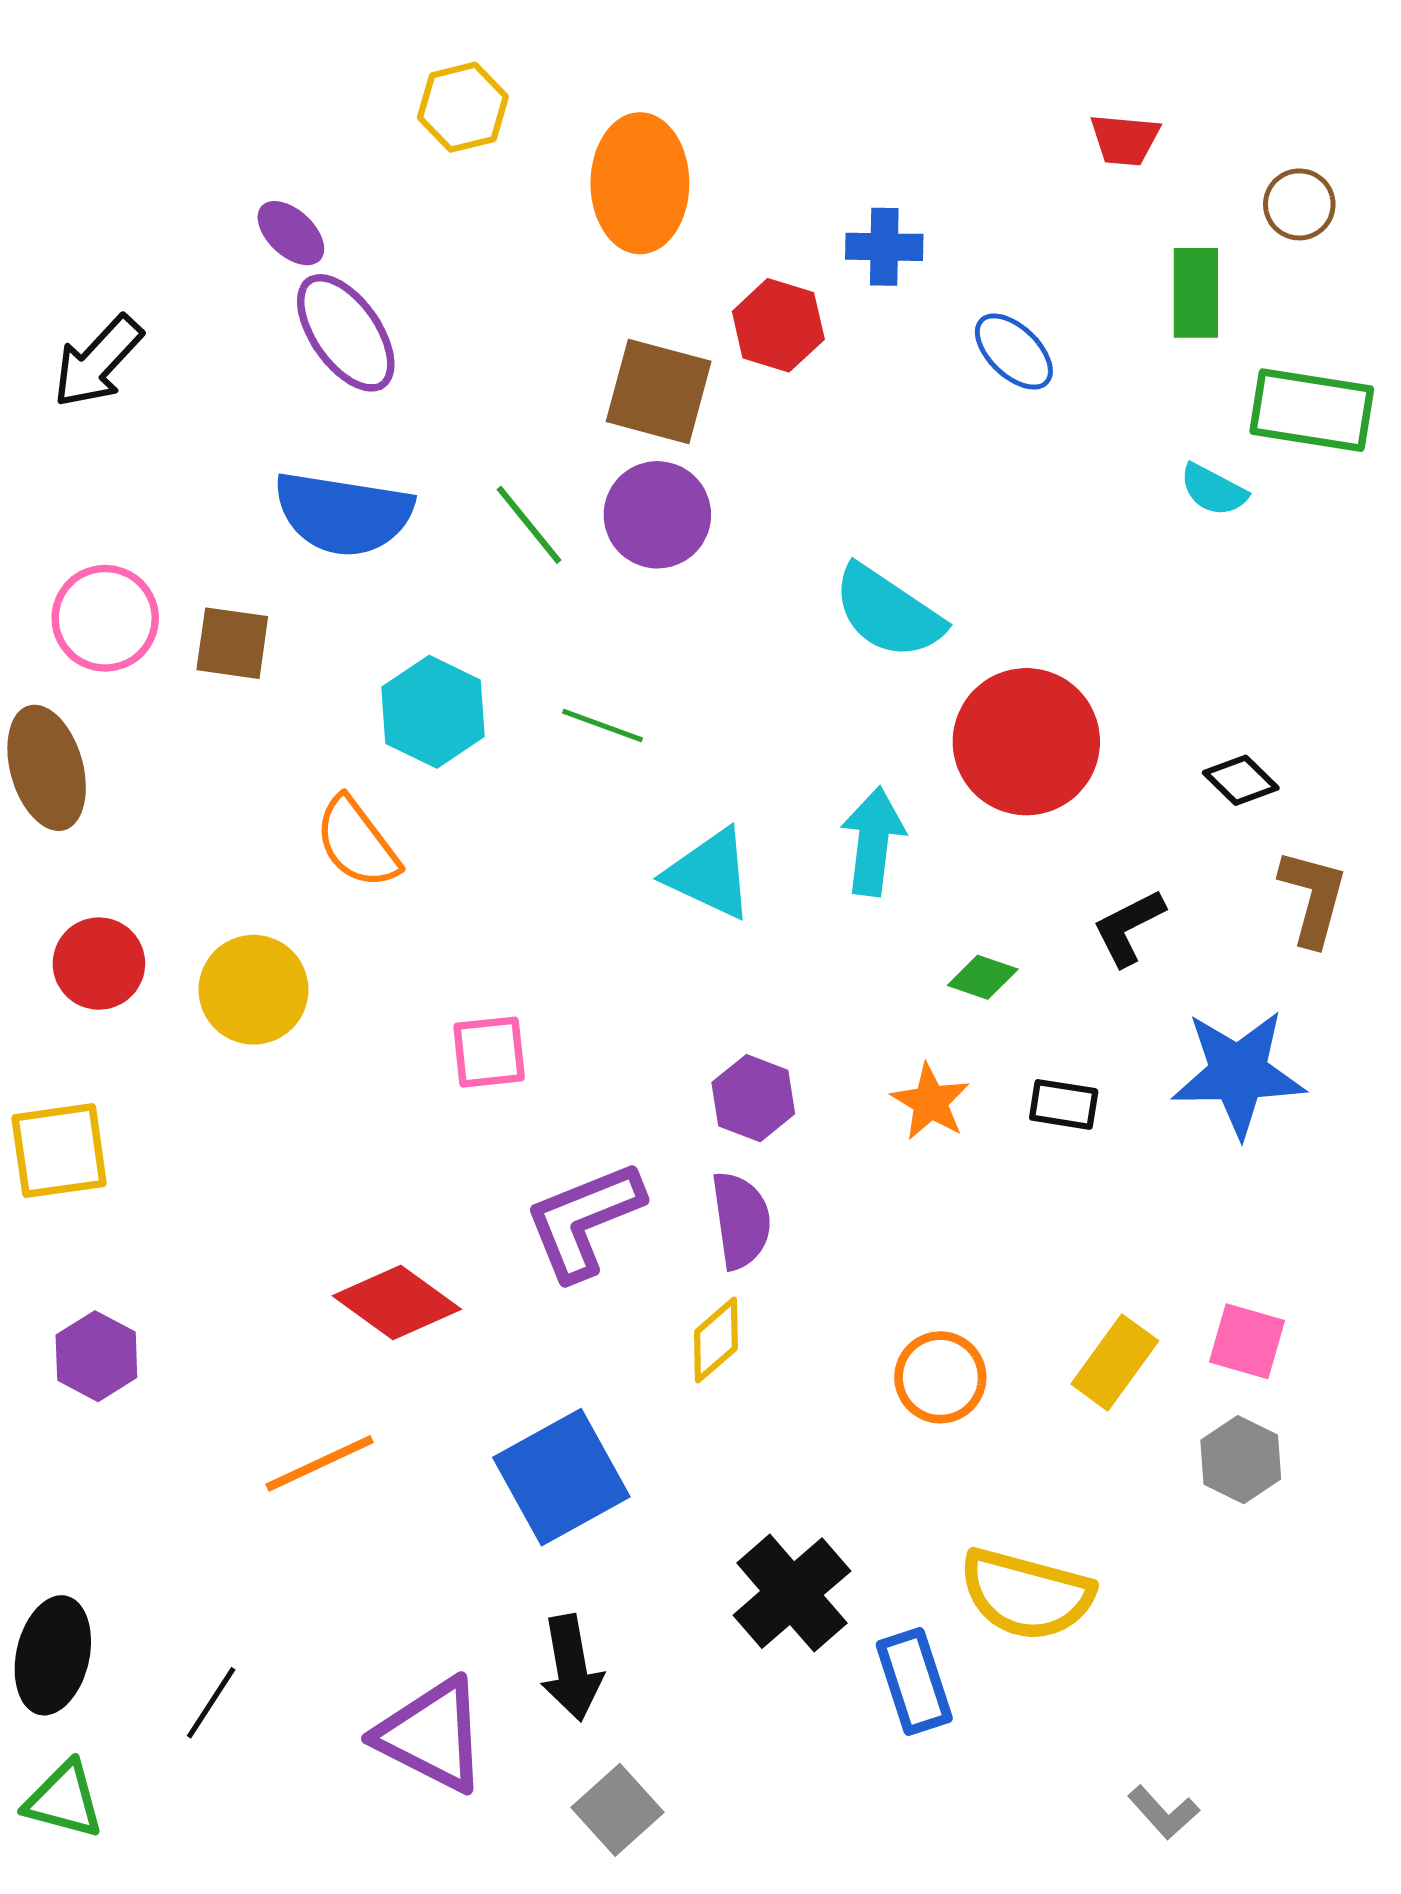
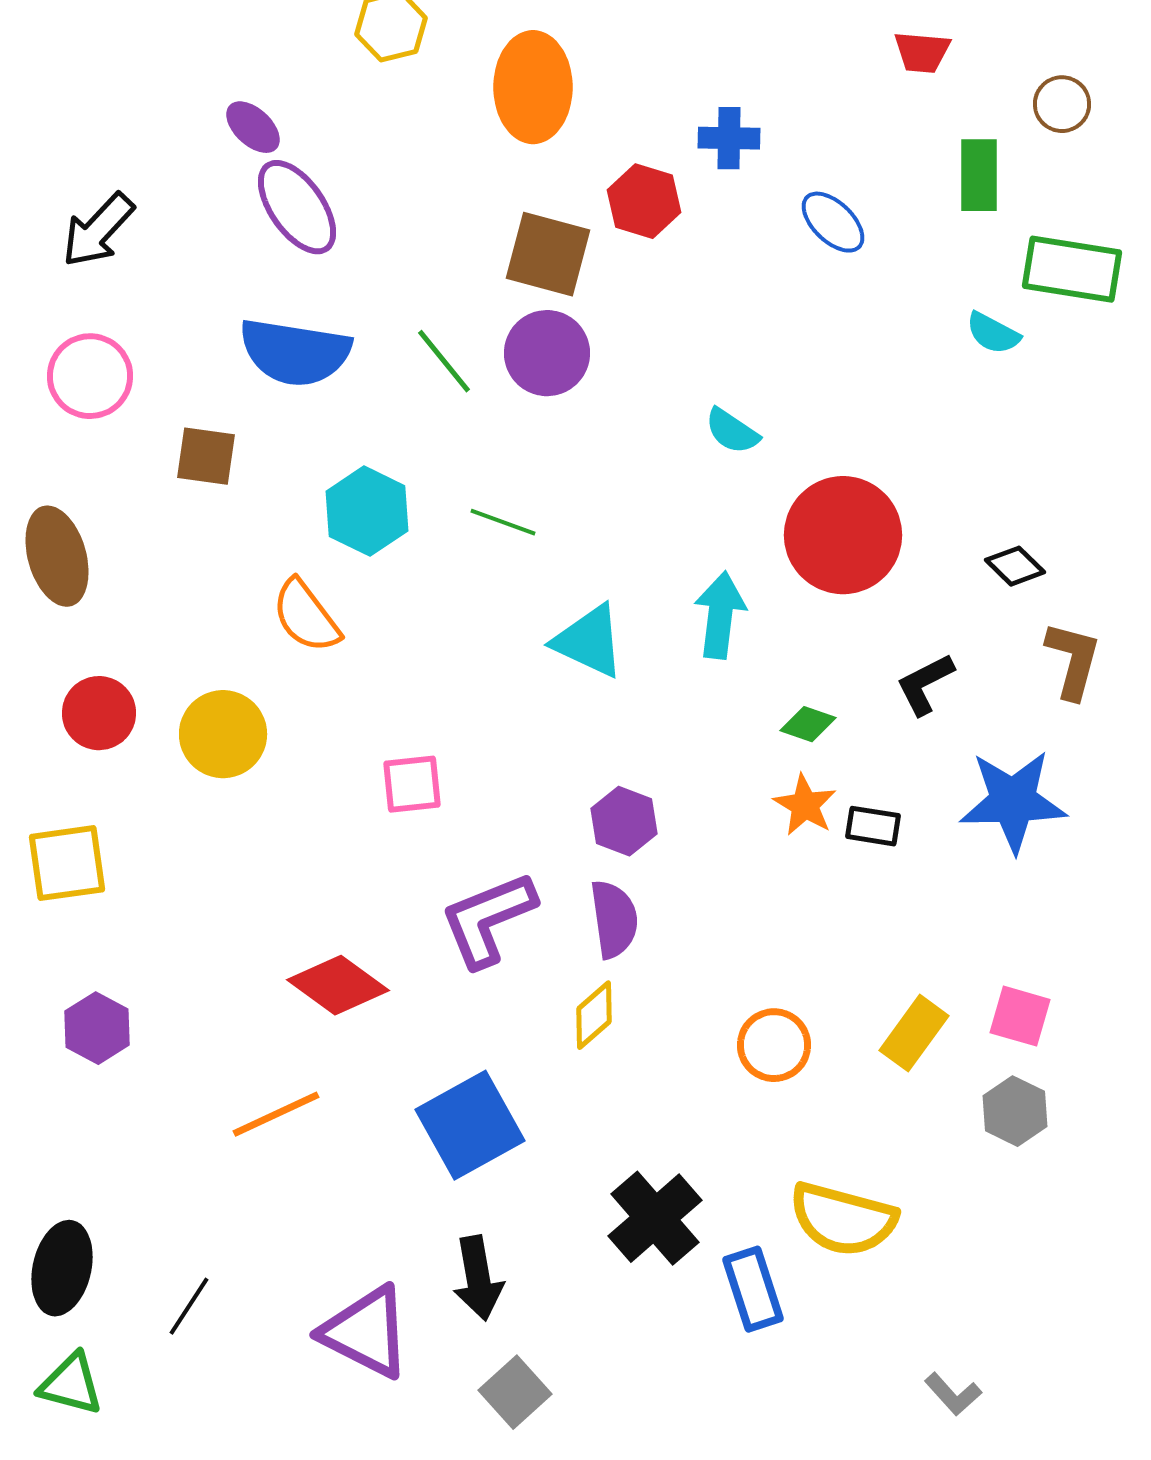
cyan semicircle: (888, 612) -> (732, 431), size x0.6
pink circle: (105, 618) -> (90, 376), moved
orange star: (930, 1102) -> (805, 805), moved

